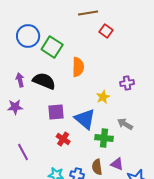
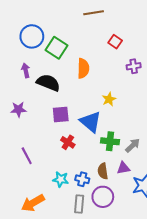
red square: (106, 31) -> (115, 42), moved
purple arrow: (20, 80) -> (26, 70), moved
purple cross: (127, 83) -> (134, 66), moved
gray arrow: (125, 124) -> (133, 145), moved, turned 105
purple triangle: (117, 164) -> (123, 168), turned -32

